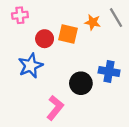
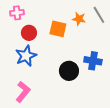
red circle: (45, 39) -> (29, 33), moved
pink L-shape: (55, 108) -> (23, 92), moved

